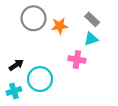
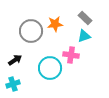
gray circle: (34, 18) -> (31, 31), moved
cyan circle: (40, 79) -> (50, 68), moved

